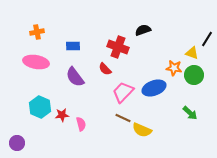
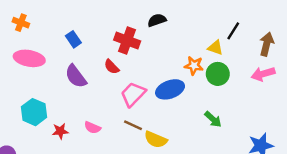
orange cross: (37, 32) -> (21, 23), moved, turned 32
blue rectangle: (73, 46) -> (73, 39), turned 56
red star: (62, 115) -> (60, 131), moved
pink semicircle: (81, 124) -> (92, 128), moved, turned 128

